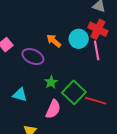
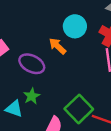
cyan circle: (79, 39) -> (75, 26), moved
green star: (51, 82) -> (32, 96), moved

